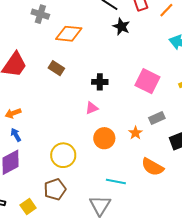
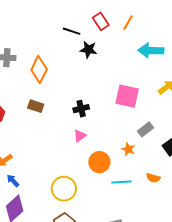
orange diamond: (69, 34) -> (39, 70), turned -56
orange semicircle: (153, 167) -> (153, 178), size x0.6
cyan line: (116, 181) -> (121, 182), moved

